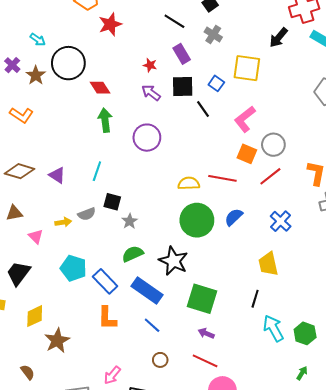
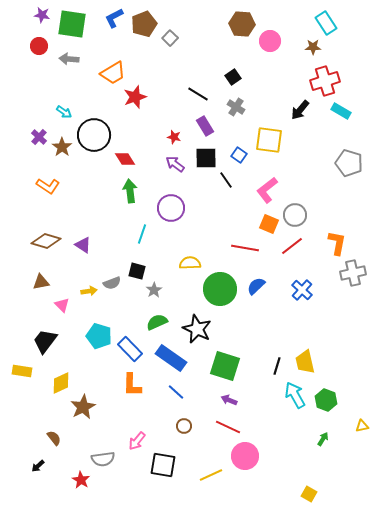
cyan line: (97, 171) -> (142, 234), moved
yellow semicircle: (189, 183) -> (190, 263), moved
yellow trapezoid: (268, 264) -> (305, 362), moved

